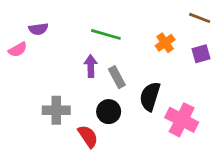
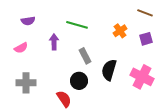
pink semicircle: (18, 50) -> (21, 48), moved
purple arrow: (91, 66) -> (54, 42), moved
gray cross: (56, 110) -> (26, 83), moved
pink cross: (182, 120) -> (142, 77), moved

